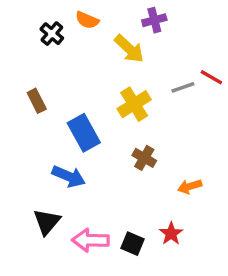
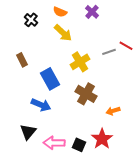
orange semicircle: (87, 20) -> (60, 12), moved
purple cross: (154, 20) -> (92, 12), turned -32
yellow arrow: (129, 49) -> (63, 33), moved
brown cross: (144, 158) -> (86, 94), size x1.5
red star: (171, 234) -> (102, 139), size x1.5

